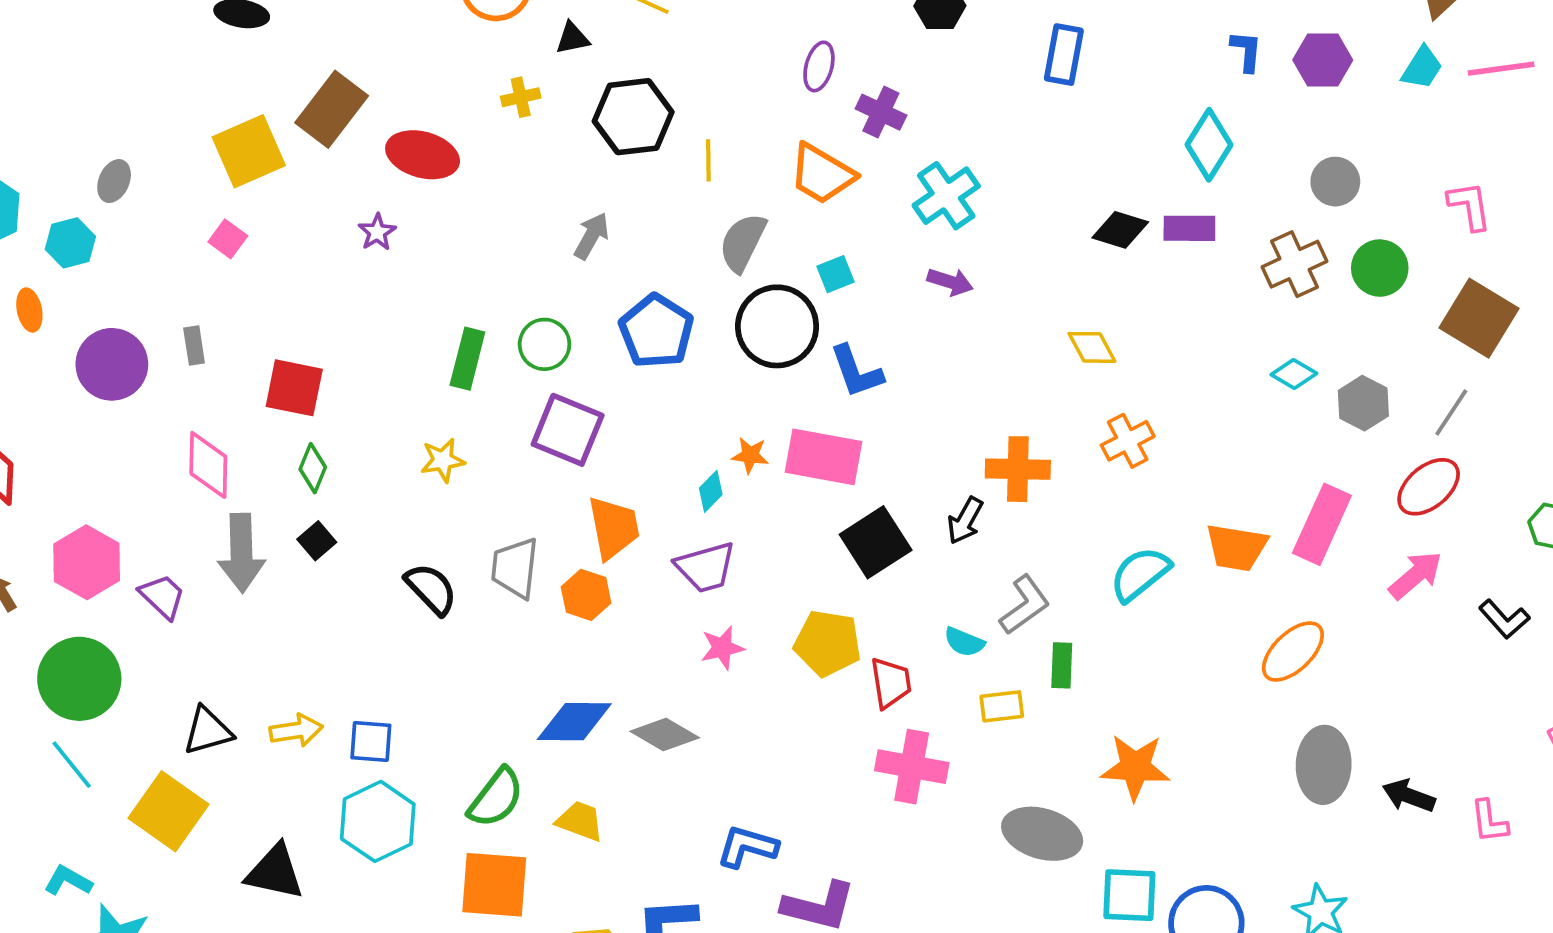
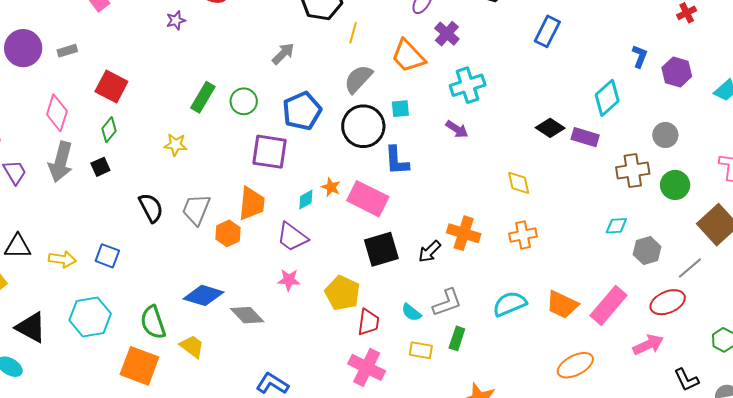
gray rectangle: (194, 346) -> (67, 51), turned 66
cyan diamond: (1294, 374) -> (616, 226), turned -50
purple square: (568, 430) -> (270, 152), moved, turned -30
purple trapezoid: (706, 567) -> (292, 237), turned 36
blue square: (371, 742) -> (107, 256), moved
green semicircle: (496, 798) -> (153, 322), turned 108

